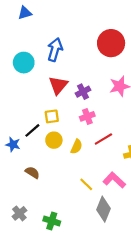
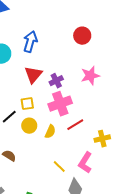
red circle: (111, 43) -> (82, 36), size x0.7
pink cross: (87, 116) -> (60, 104), size x1.6
pink L-shape: (114, 180) -> (85, 163), turned -100

